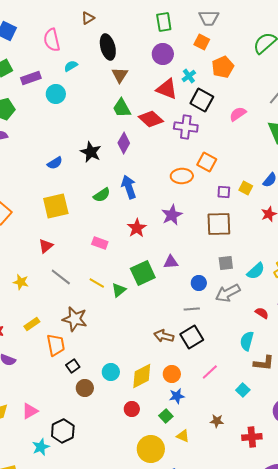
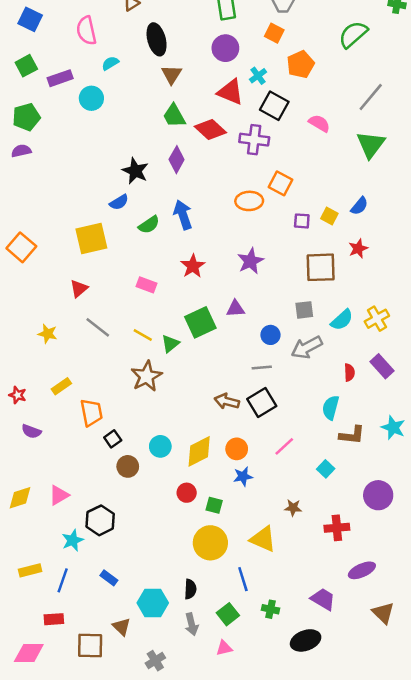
pink semicircle: (238, 114) -> (319, 123), turned 66
blue semicircle: (55, 163) -> (119, 202), moved
purple star: (172, 215) -> (250, 261), moved
brown square: (219, 224) -> (321, 267), moved
red semicircle: (262, 313) -> (349, 372), turned 56
brown star: (75, 319) -> (147, 376), moved, turned 30
green square: (166, 416) -> (214, 505), moved, turned -32
yellow triangle: (183, 436) -> (263, 539), moved, size x1.6

